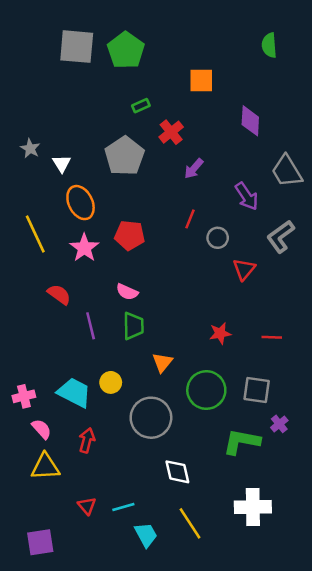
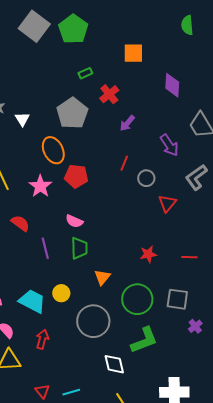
gray square: (77, 47) -> (34, 26), turned 32
orange ellipse: (81, 203) -> (53, 150), moved
green L-shape: (242, 442) -> (144, 340), moved, turned 148

